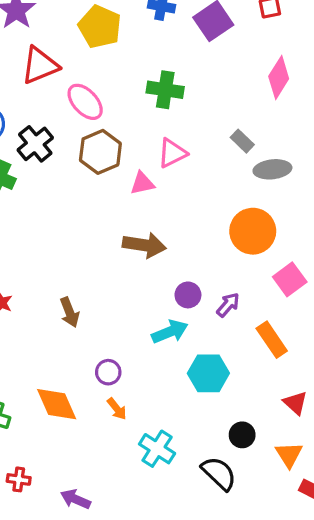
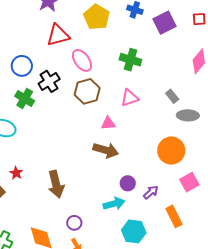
pink triangle: (142, 183) -> (108, 123), moved
brown arrow: (70, 312) -> (56, 184), size x1.5

